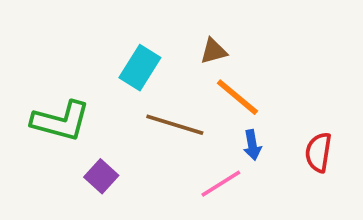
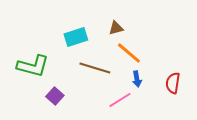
cyan rectangle: (140, 68) -> (76, 37), turned 40

